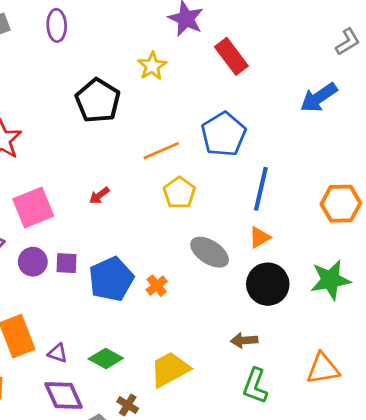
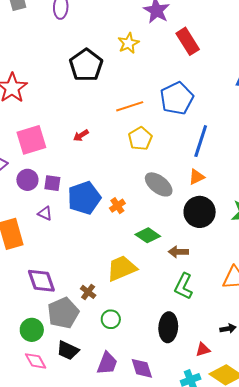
purple triangle: (58, 353) -> (45, 213), moved
green diamond: (106, 359) -> (148, 235), moved

